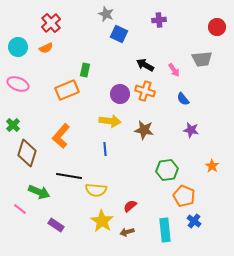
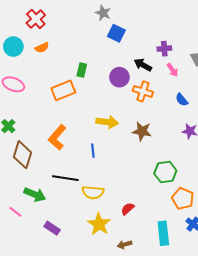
purple cross: (159, 20) -> (164, 49), moved
red cross: (51, 23) -> (36, 19), moved
purple circle: (120, 94) -> (119, 77), moved
blue line: (105, 149) -> (93, 151), moved
brown arrow: (127, 232) -> (125, 244), moved

